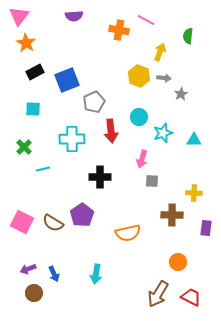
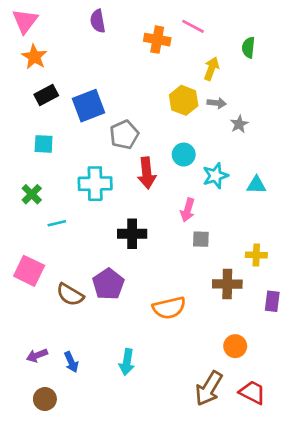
purple semicircle: (74, 16) -> (98, 21), turned 84
pink square: (22, 222) -> (29, 271), moved
brown circle: (34, 293) -> (45, 399), moved

